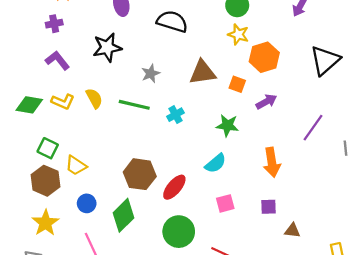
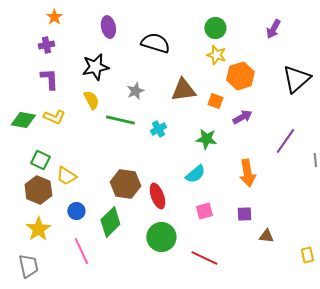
purple L-shape: (57, 60) -> (49, 79), turned 35
yellow semicircle: (94, 98) -> (91, 100), moved
red ellipse: (174, 187) -> (157, 196), turned -60

